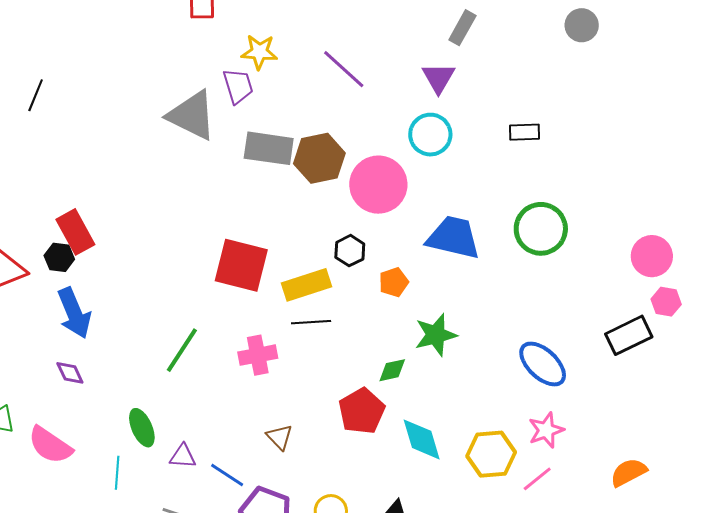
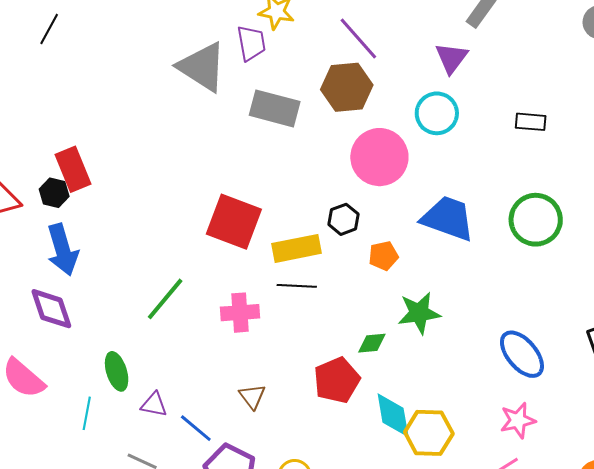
brown hexagon: (319, 158) -> (347, 87), moved
purple diamond: (70, 373) -> (51, 309), size x1.6
yellow hexagon: (491, 454) -> (429, 433), moved

